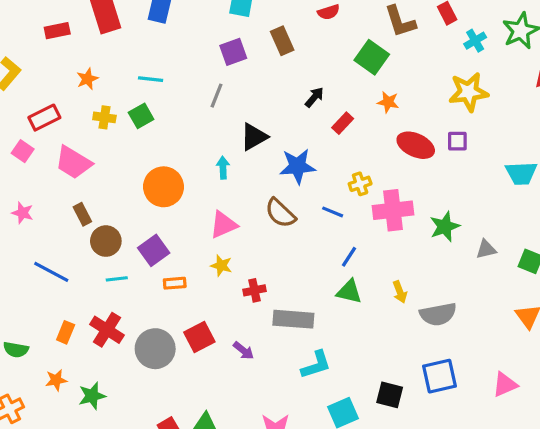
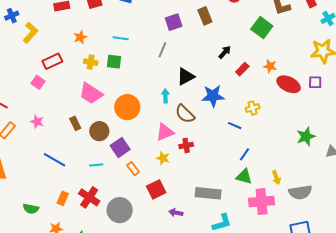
orange star: (388, 102) -> (270, 66), moved
green square: (141, 116) -> (114, 62), turned 35
pink trapezoid: (73, 162) -> (91, 93), moved
pink cross: (393, 210) -> (262, 202), moved
brown semicircle: (280, 213) -> (185, 114), moved
brown circle: (106, 241) -> (99, 131), moved
orange rectangle: (175, 283) -> (133, 169), turned 56
red cross: (254, 290) -> (186, 145), moved
red square: (199, 337) -> (156, 189), moved
purple arrow: (243, 351) -> (176, 213), turned 152

